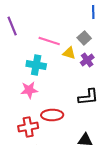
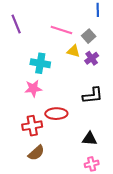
pink line: (49, 41) -> (61, 30), moved

